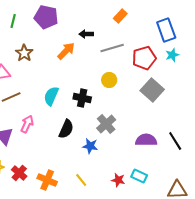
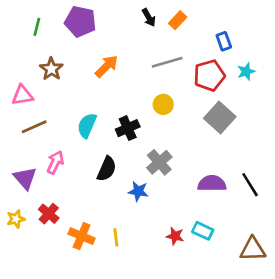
blue rectangle: (166, 30) -> (224, 41), moved, size x0.6
black arrow: (86, 34) -> (149, 18), moved, turned -120
black cross: (82, 98) -> (128, 128), turned -36
red cross: (19, 173) -> (49, 214), moved
yellow line: (81, 180) -> (116, 237), moved, turned 32

